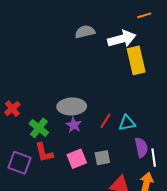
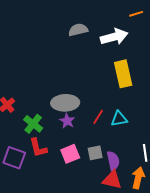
yellow rectangle: (136, 60) -> (123, 74), moved
purple semicircle: (141, 147) -> (113, 161), moved

